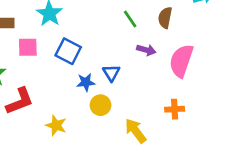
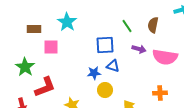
blue square: (68, 51) -> (105, 45), moved, turned -30
pink semicircle: (181, 61) -> (165, 57), turned -100
blue triangle: (111, 73) -> (113, 66), turned -40

